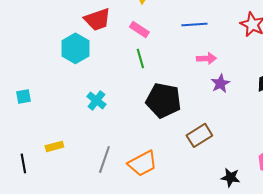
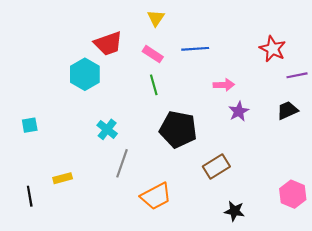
blue line: (194, 24) -> (195, 49), moved
gray line: (104, 159) -> (122, 163), moved
black star: (230, 177) -> (234, 211), moved

